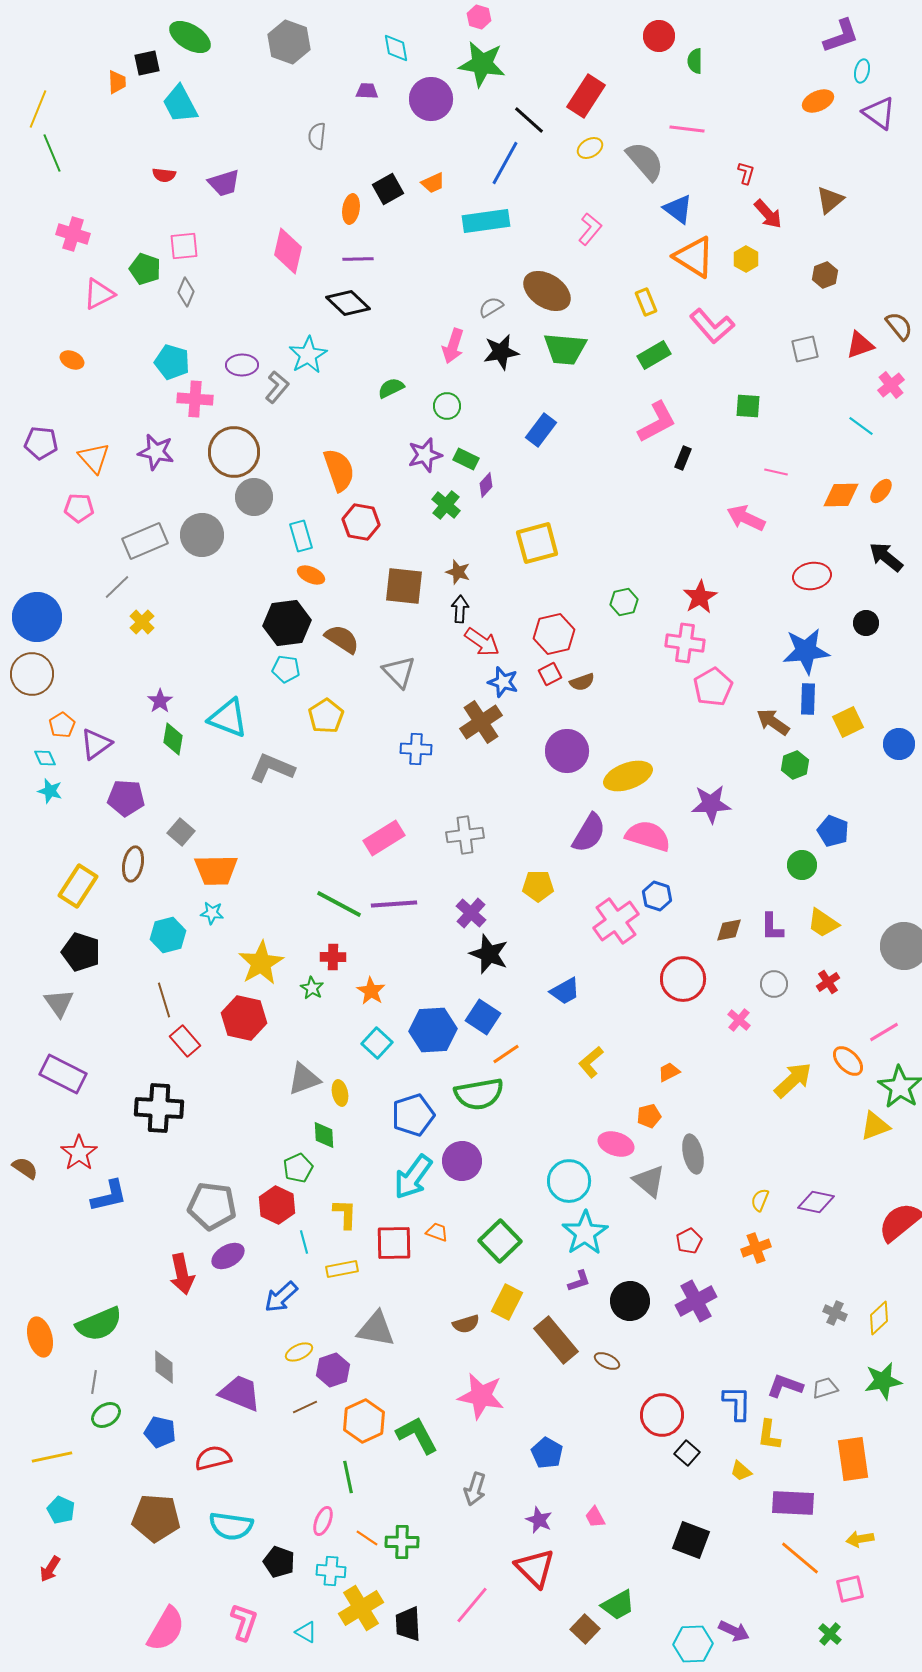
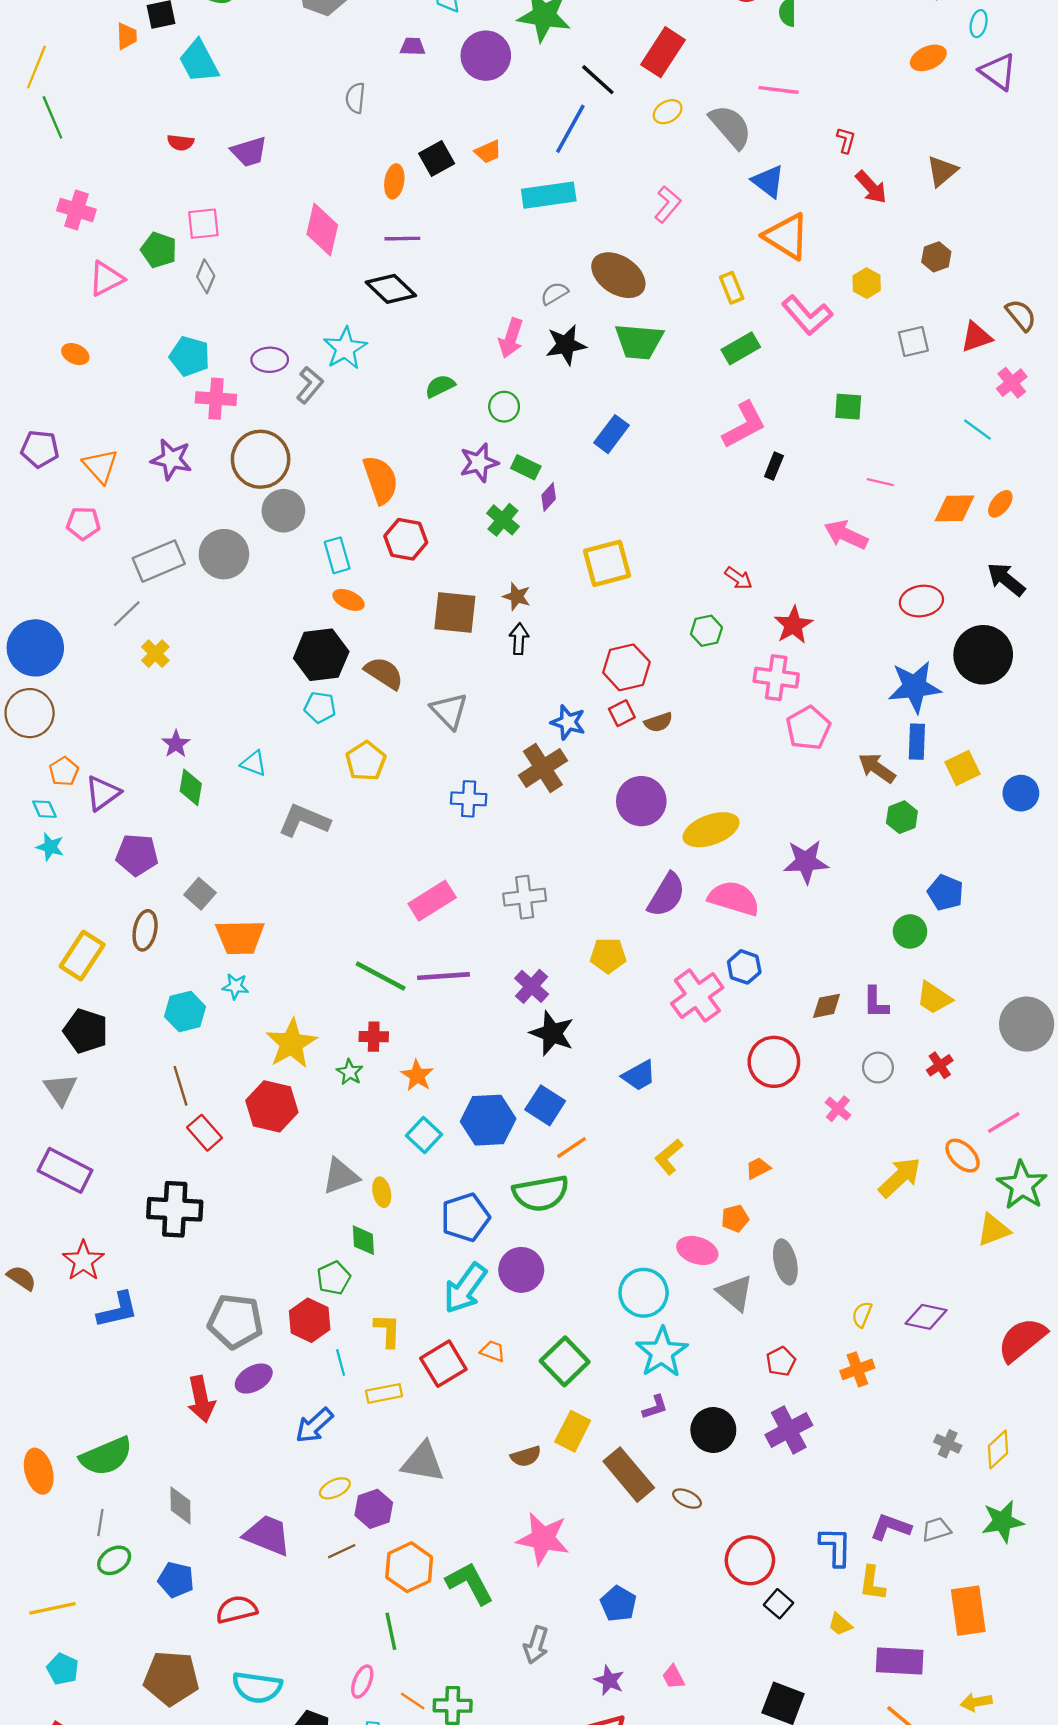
yellow hexagon: (746, 259) -> (867, 283), moved
black circle: (866, 623) -> (983, 655), size x2.0
red arrow: (482, 642) -> (738, 578), moved, size x0.7
cyan triangle: (228, 718) -> (254, 763), size x0.6
red square: (394, 1243) -> (443, 1364), turned -30

